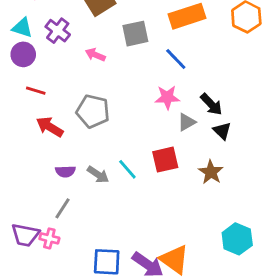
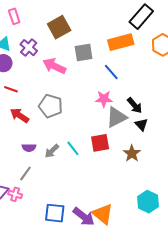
pink arrow: (95, 55) -> (54, 66), size x1.6
gray triangle: (187, 122) -> (116, 117), size x1.6
gray arrow: (98, 175) -> (52, 151), turned 98

